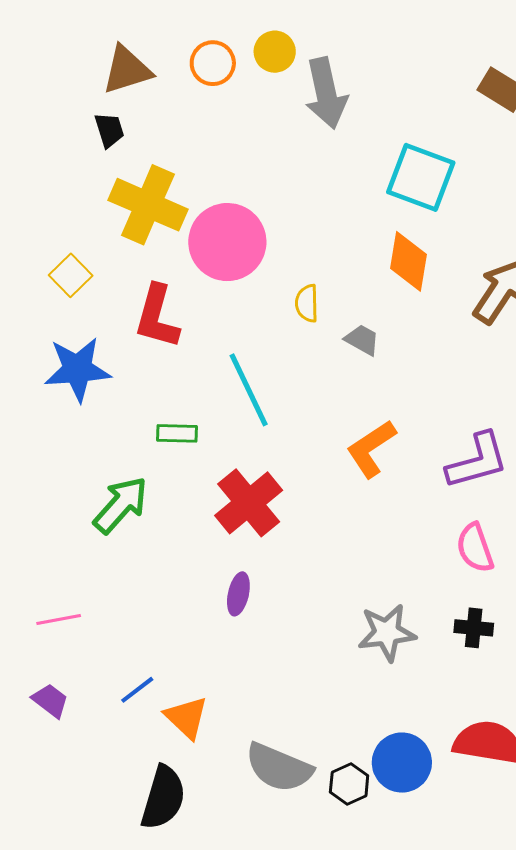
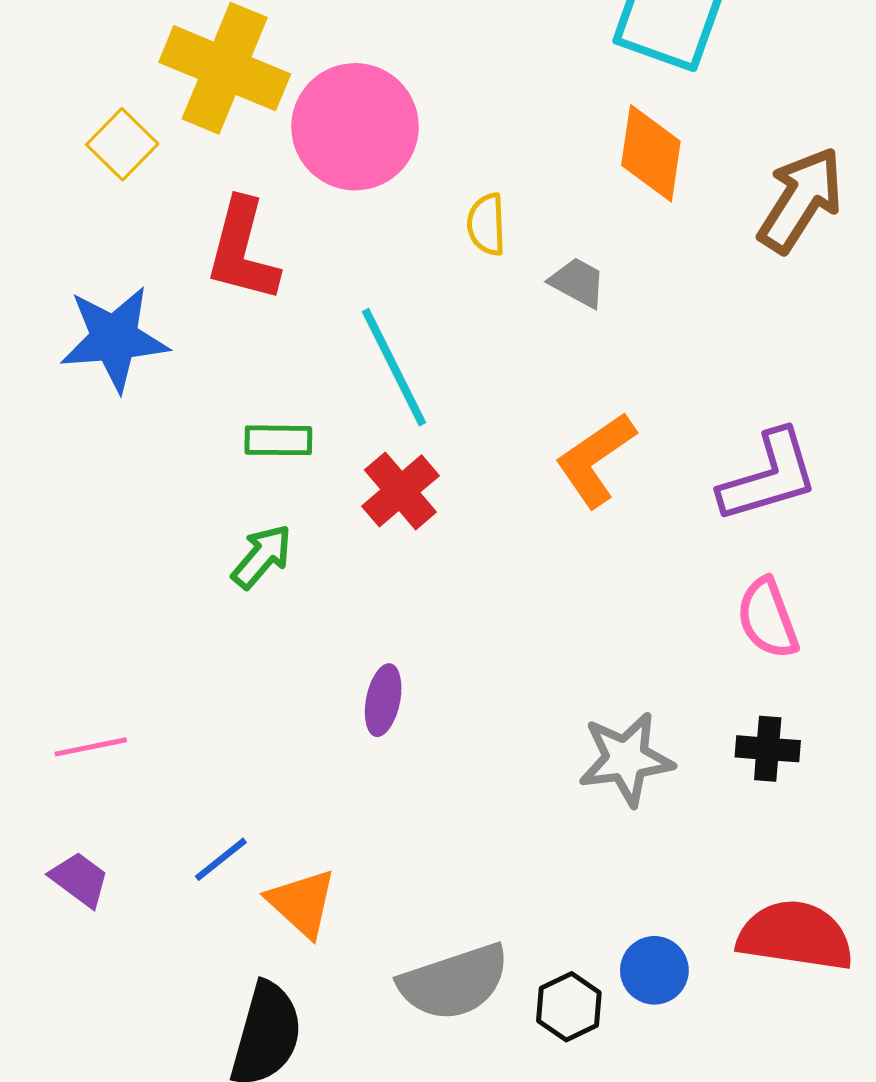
yellow square: (71, 275) -> (122, 144), moved
red cross: (249, 503) -> (400, 491), moved, size x0.7
green arrow: (121, 505) -> (262, 557), moved, size x0.7
blue circle: (402, 763) -> (654, 970), size x0.7
gray semicircle: (279, 768) -> (454, 982), turned -40

